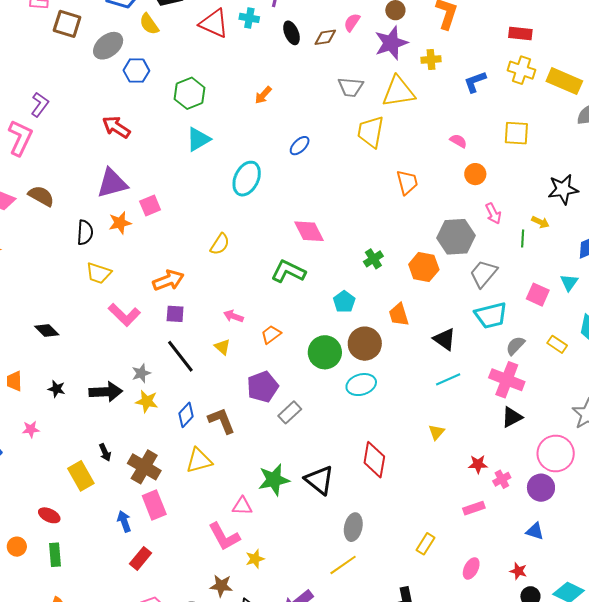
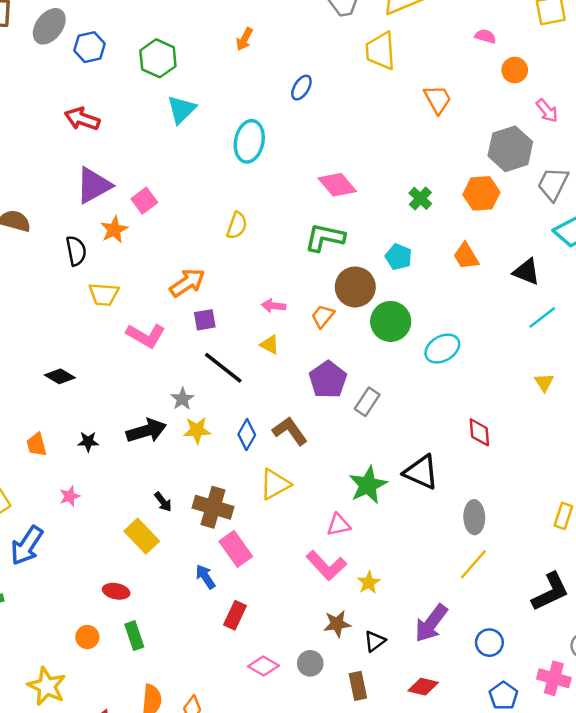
brown circle: (365, 344) -> (355, 287), moved
red diamond: (374, 460) -> (479, 432), size x0.7

